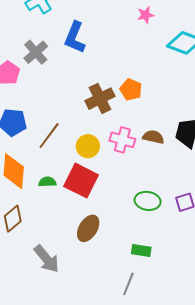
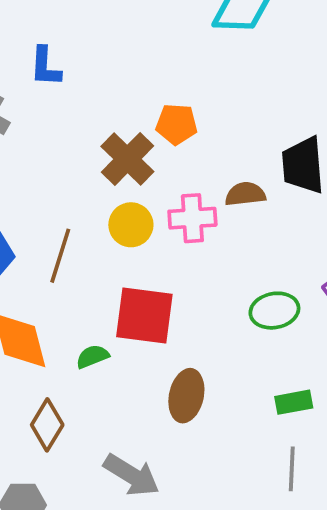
blue L-shape: (75, 37) -> (45, 67), size x0.7
yellow circle: (88, 146) -> (131, 225), moved
green semicircle: (47, 182) -> (93, 357), moved

